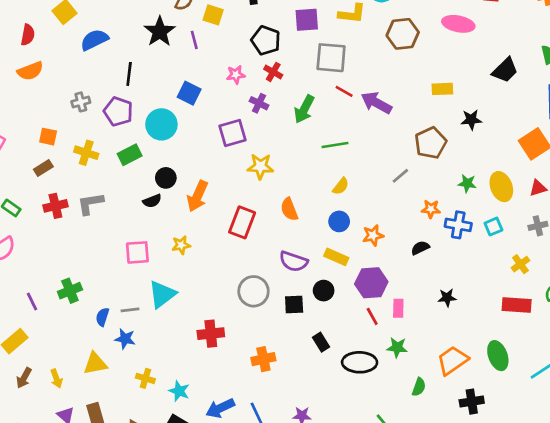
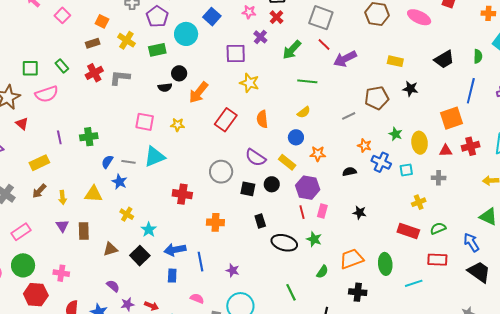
purple arrow: (376, 103) -> (345, 59), turned -70
red cross: (55, 206) -> (94, 73), turned -30

